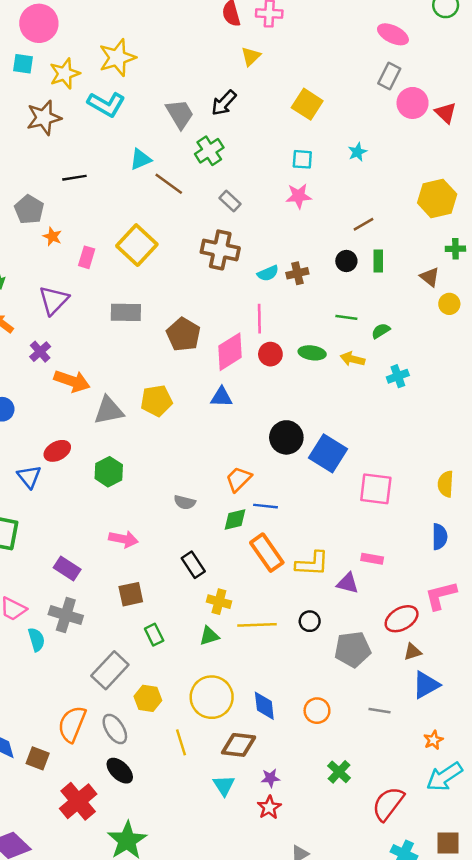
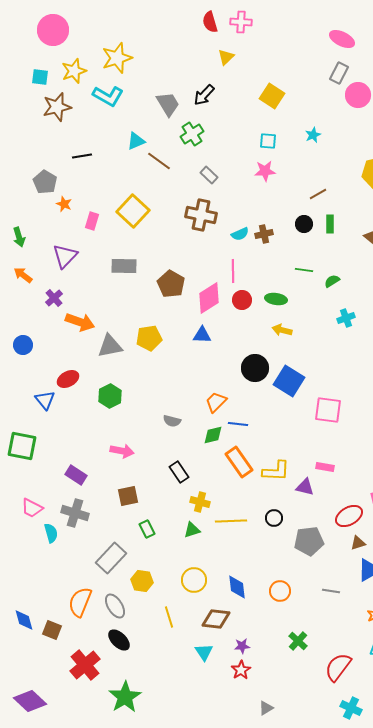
cyan square: (23, 64) -> (40, 77), moved
yellow arrow: (353, 359) -> (282, 330), moved
yellow circle: (212, 697) -> (194, 580), size x0.7

